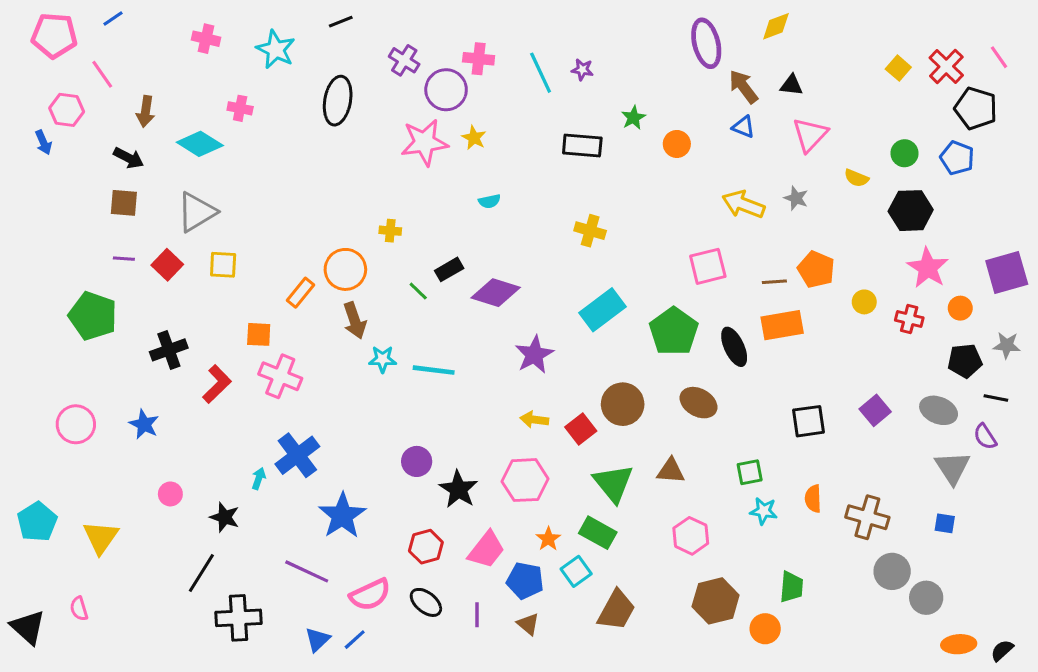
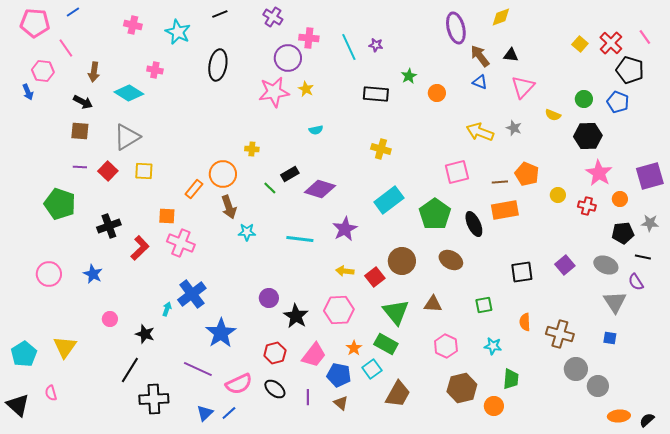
purple cross: (404, 60) -> (273, 17), moved
cyan line: (434, 370) -> (300, 239), moved
cyan star: (764, 511) -> (493, 346), moved
cyan pentagon: (37, 522) -> (24, 354), moved

